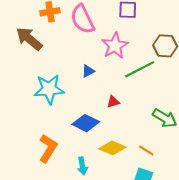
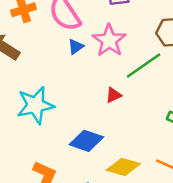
blue triangle: (88, 71) -> (76, 47), moved
red triangle: (113, 102) -> (113, 95), moved

